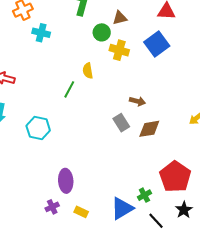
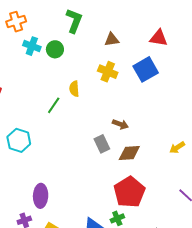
green circle: (102, 32) -> (55, 49), moved
red pentagon: (175, 177) -> (129, 192), moved

